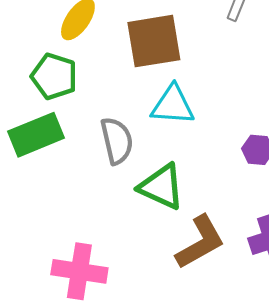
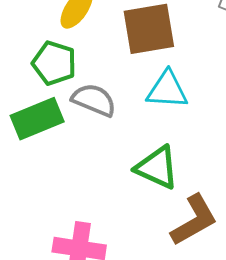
gray semicircle: (117, 141) -> (94, 100), moved, turned -54

